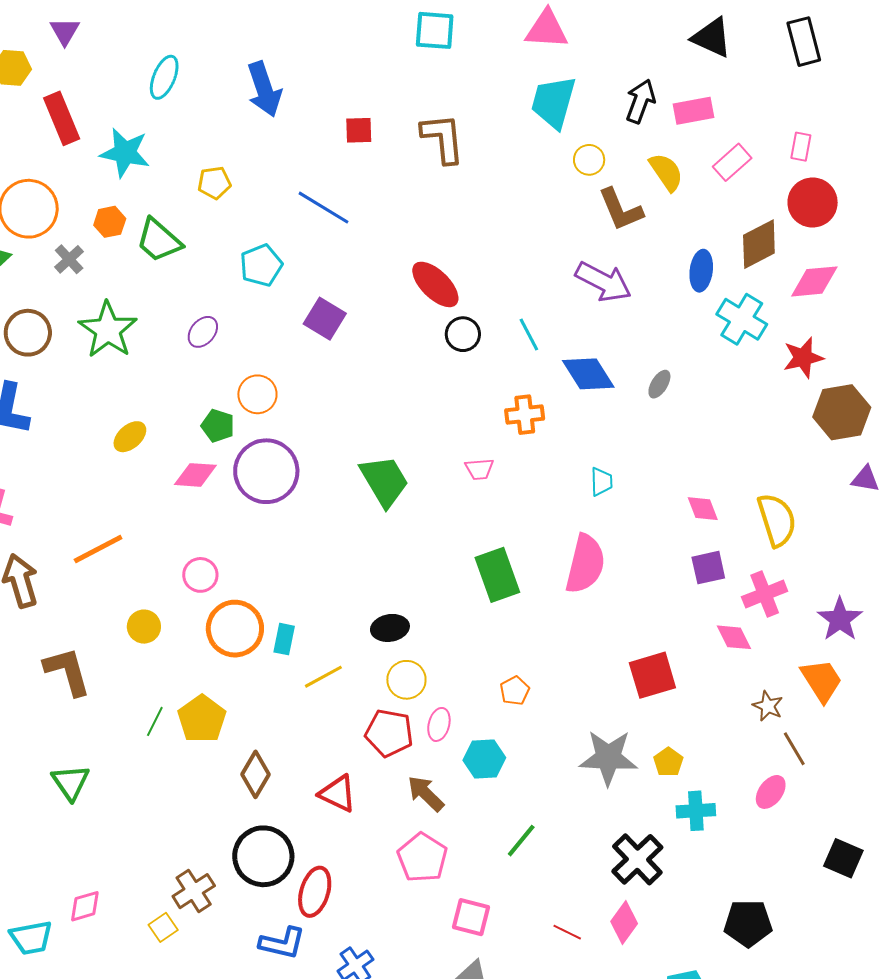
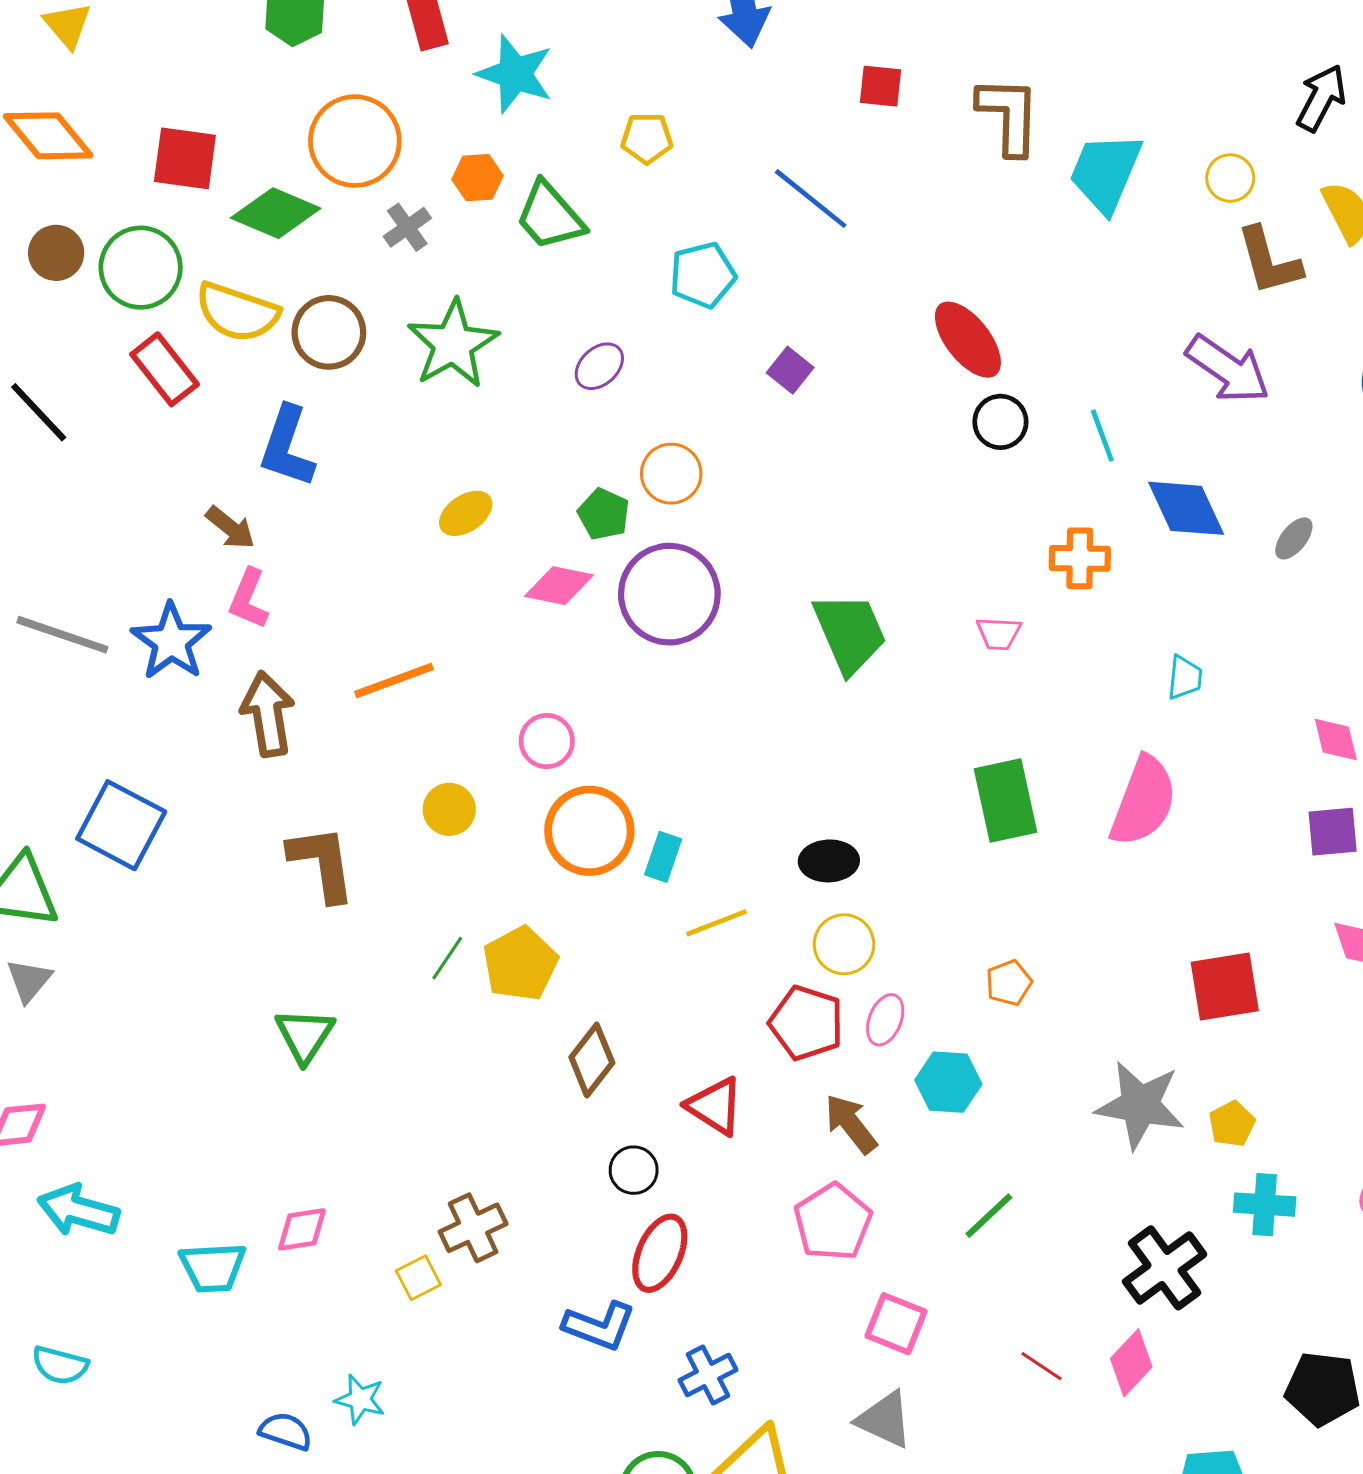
cyan trapezoid: (553, 102) -> (1105, 173), moved
purple square: (325, 319) -> (790, 370), size x0.7
black circle: (263, 856) -> (634, 1170), moved, size x0.5

